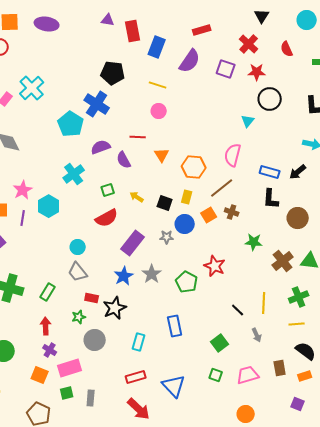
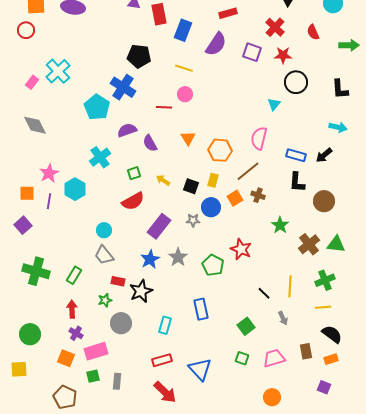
red line: (138, 137) -> (164, 107), moved
green star: (254, 242) -> (280, 225), turned 30

